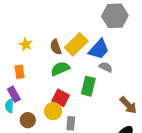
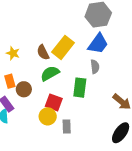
blue trapezoid: (99, 49) -> (98, 44), moved
gray semicircle: (106, 67) -> (95, 67), turned 64
brown circle: (28, 120) -> (24, 89), moved

